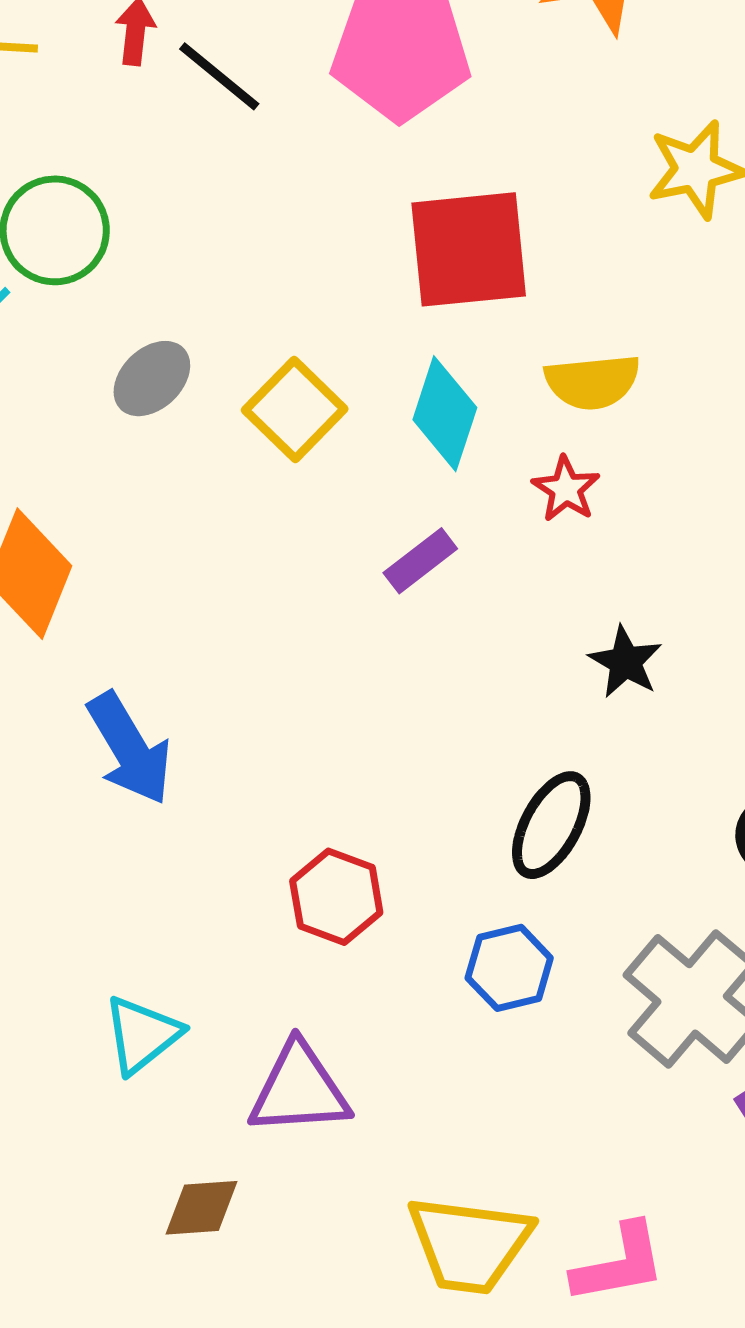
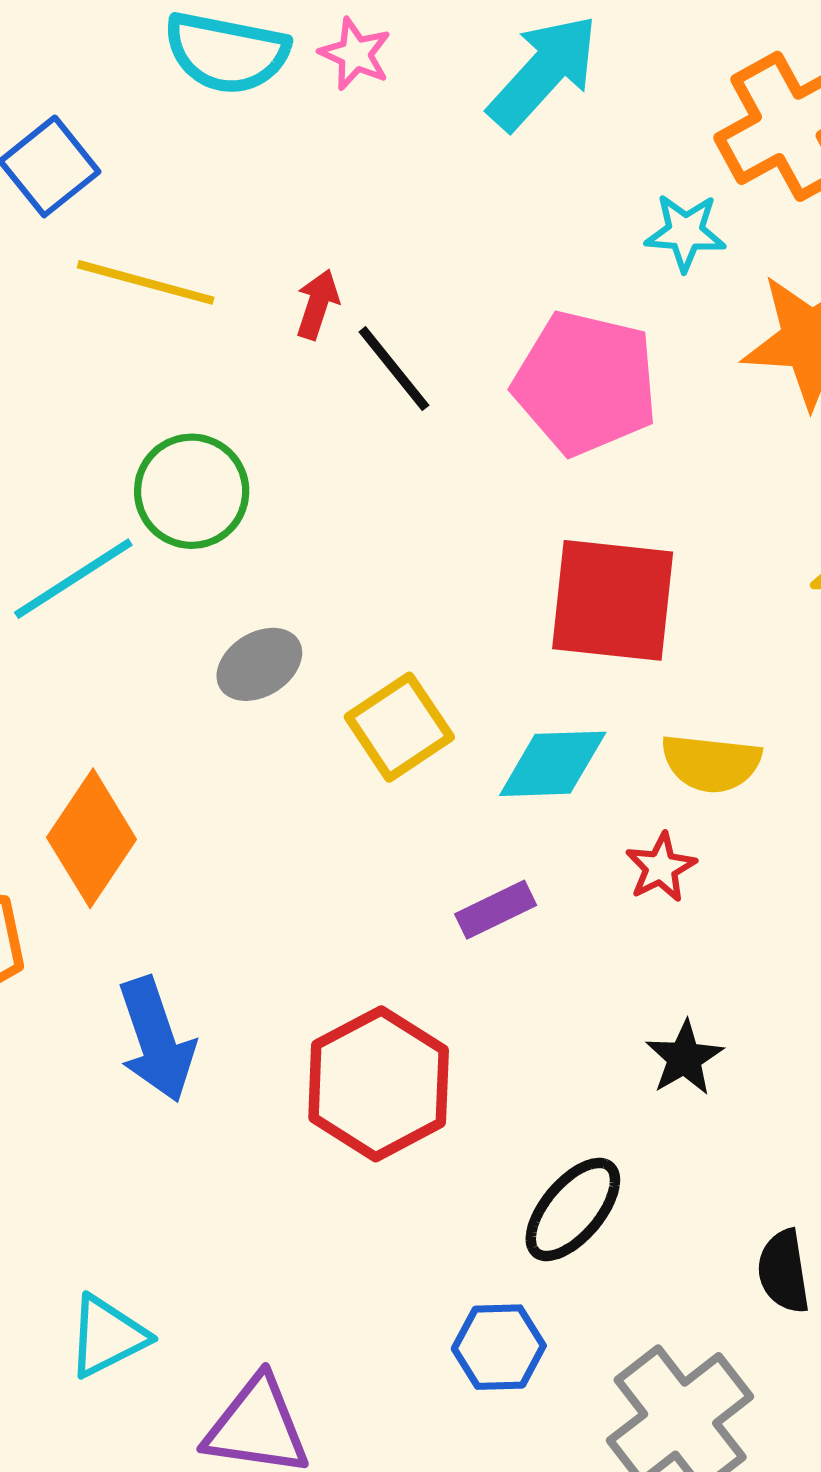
cyan diamond: (445, 414) -> (553, 764), turned 58
red hexagon: (336, 897) -> (379, 1084), moved, size x1.5

